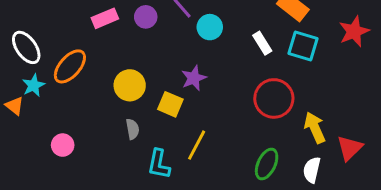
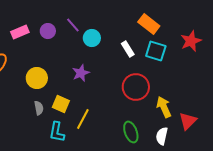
yellow square: (170, 104) -> (61, 104), moved
green ellipse: (267, 164) -> (131, 132), turned -45

